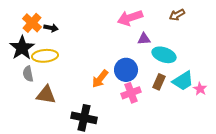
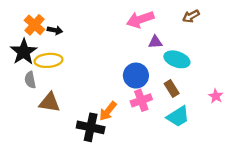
orange arrow: (100, 79) -> (108, 111), moved
cyan trapezoid: (183, 81) -> (178, 117), moved
brown rectangle: (159, 82) -> (172, 88), turned -56

